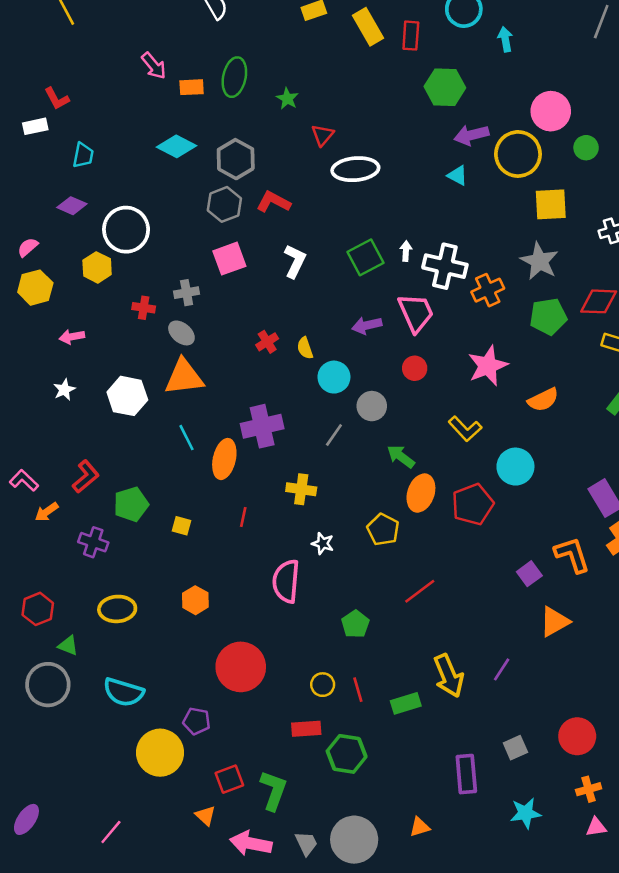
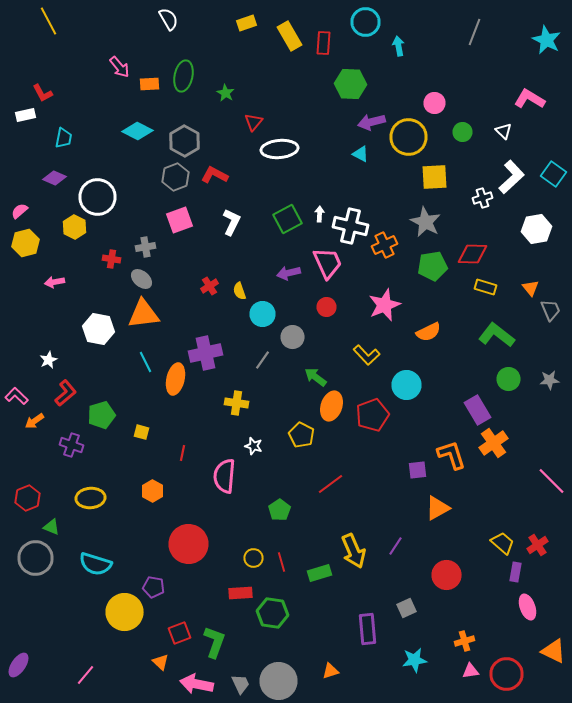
pink circle: (551, 111) -> (434, 103), size x0.7
white star: (64, 390) -> (48, 360), moved
red line: (243, 517) -> (182, 453), moved
purple square: (529, 574) -> (418, 470), turned 30
red circle: (577, 736) -> (446, 575), moved

